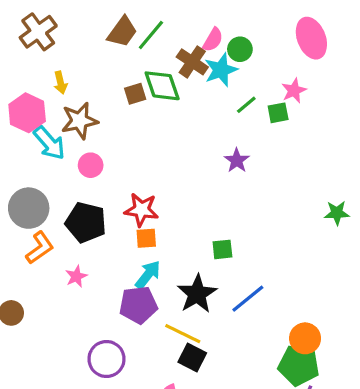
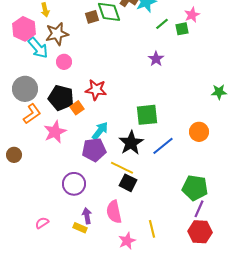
orange square: (146, 238) -> (77, 108), moved, turned -32
green square: (222, 249) -> (147, 115), size x1.6
pink star: (76, 276) -> (55, 132), size x1.6
orange circle: (305, 338) -> (199, 132), moved

